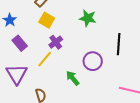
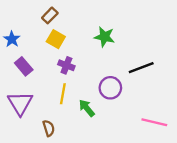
purple cross: (56, 42) -> (66, 65), turned -32
black line: (119, 44) -> (141, 68), turned 65
yellow line: (45, 59) -> (63, 94), moved, turned -30

